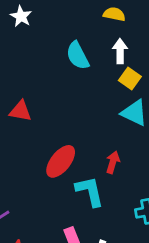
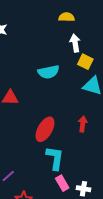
cyan semicircle: (78, 56) -> (48, 72), moved, turned -65
cyan L-shape: (90, 191) -> (55, 158), moved, turned 30

